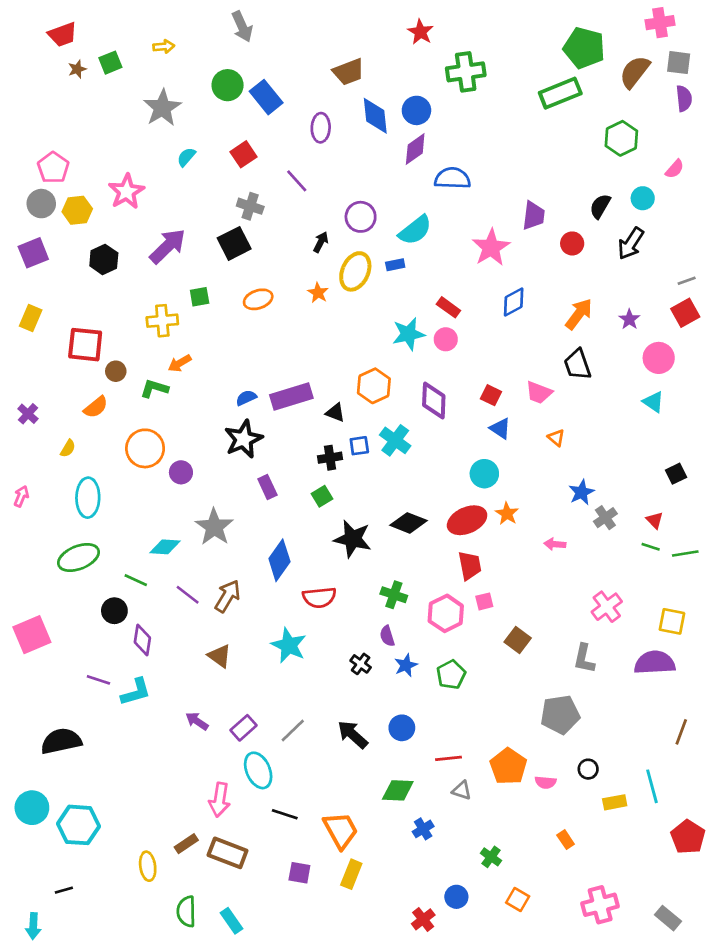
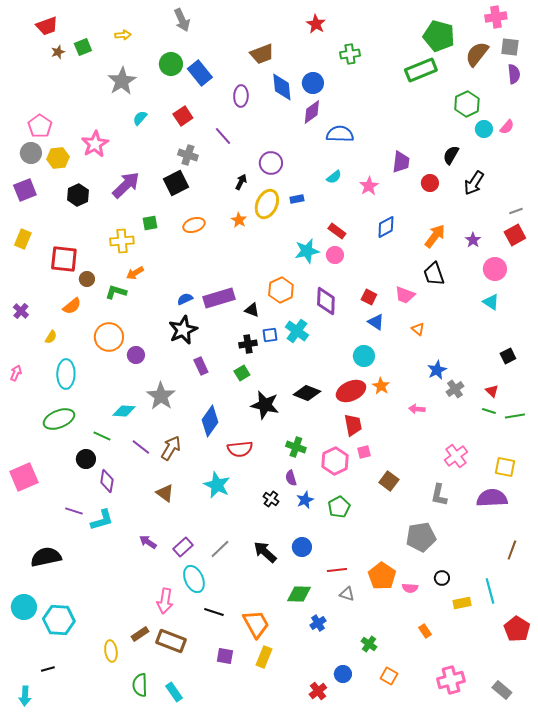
green cross: (466, 72) -> (350, 54), size x0.7
cyan circle: (643, 198) -> (484, 129), moved
cyan semicircle: (415, 230) -> (334, 177), moved, size x0.6
pink star: (491, 247) -> (369, 186), size x0.7

